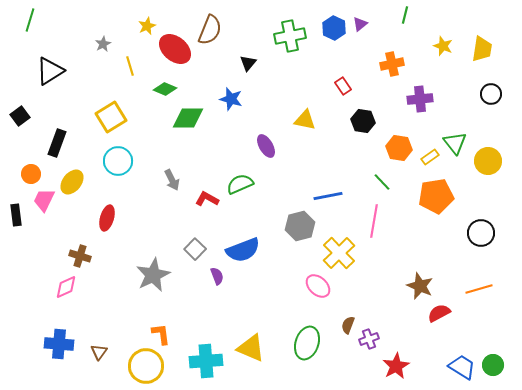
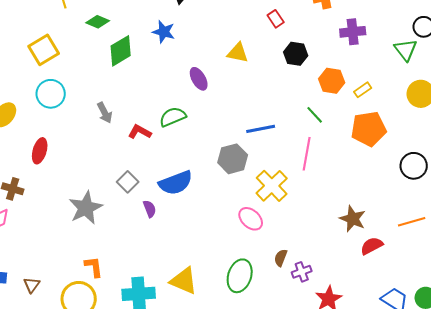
green diamond: (188, 118) -> (121, 51), turned -32
green triangle: (455, 143) -> (406, 50), moved

